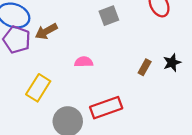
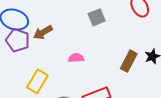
brown rectangle: (145, 67) -> (129, 61), size x1.5

